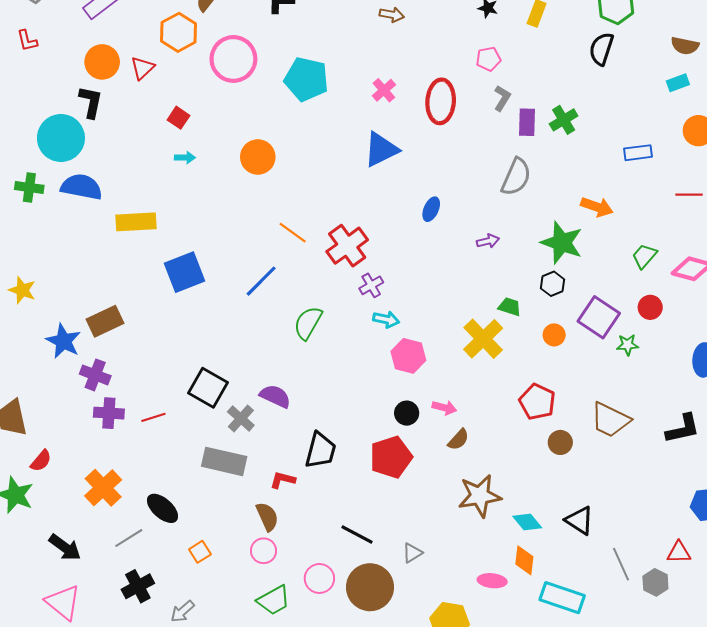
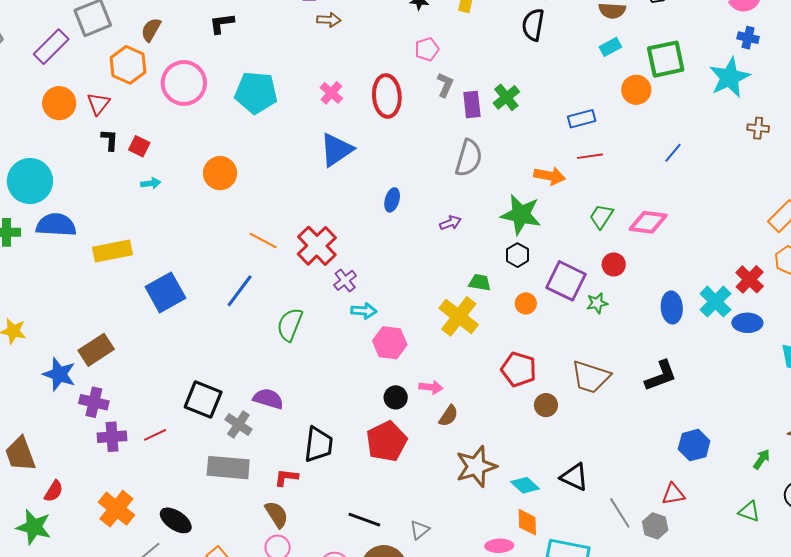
black L-shape: (91, 102) -> (110, 140), moved, size x0.7
red line: (689, 195) -> (590, 156), moved

